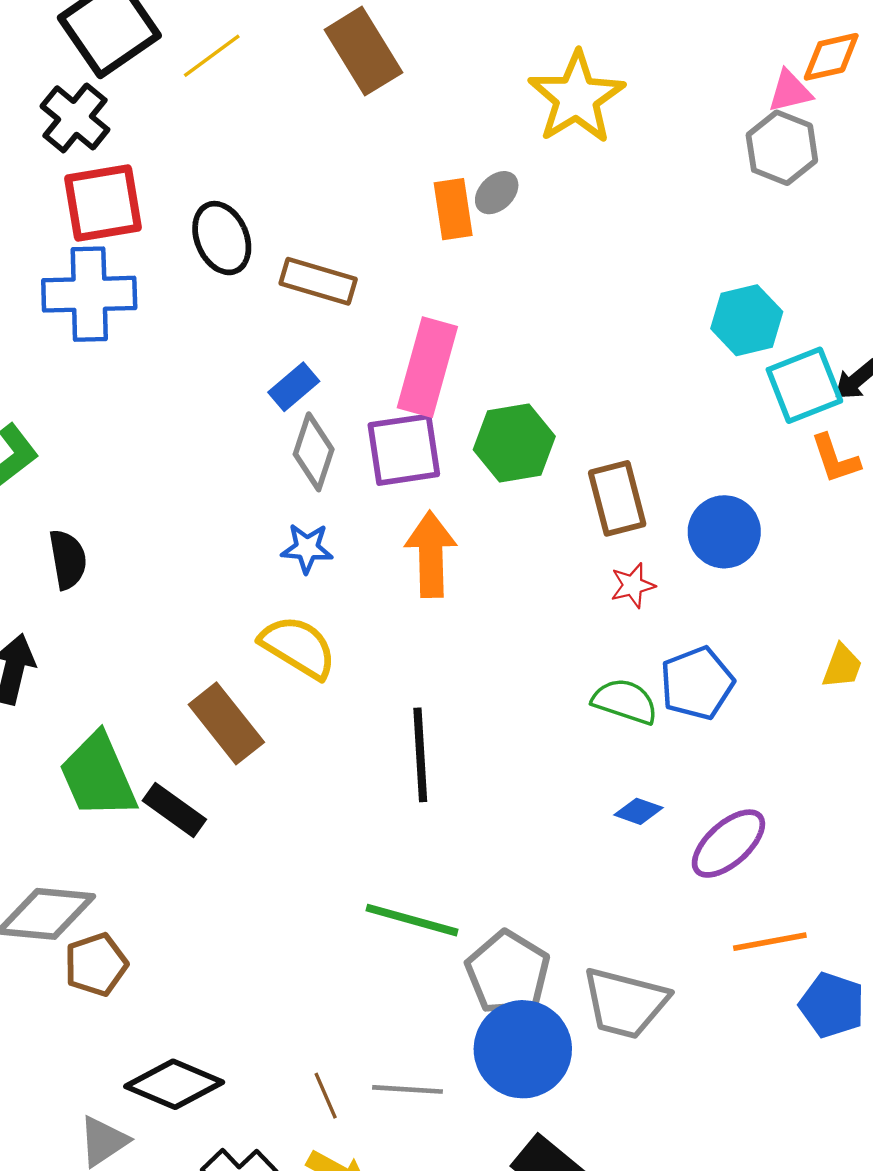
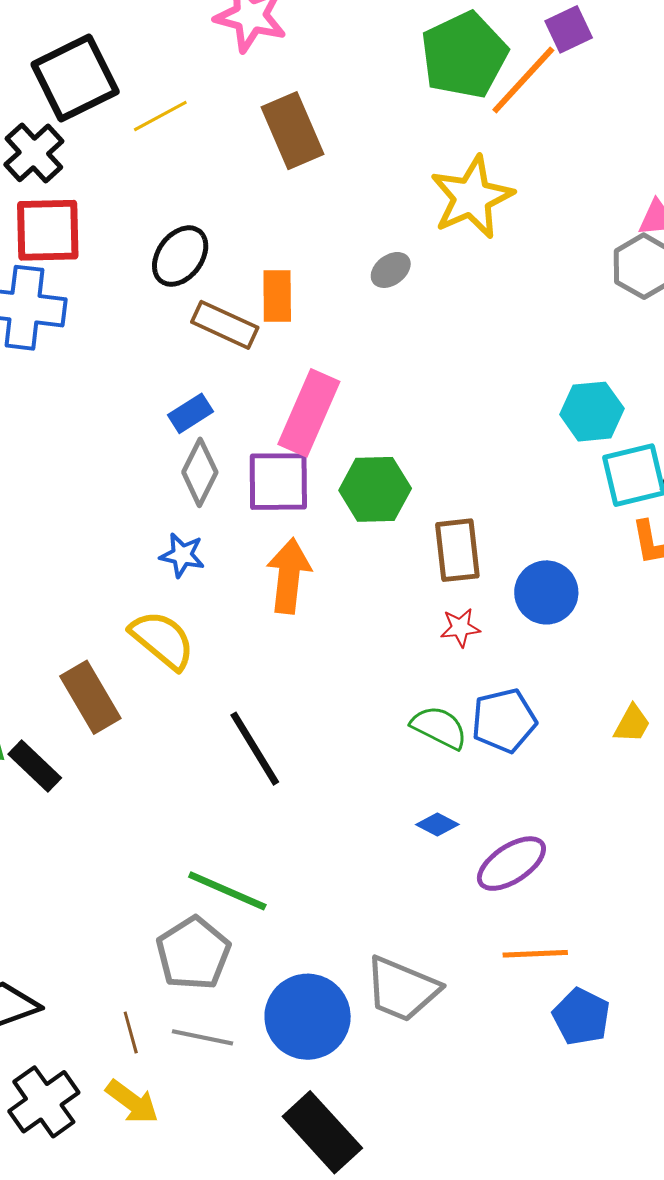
orange rectangle: (453, 209) -> (277, 296), moved
black ellipse: (222, 238) -> (180, 256), moved, turned 52
black line: (420, 755) -> (255, 749), turned -36
gray pentagon: (508, 972) -> (193, 953), moved

